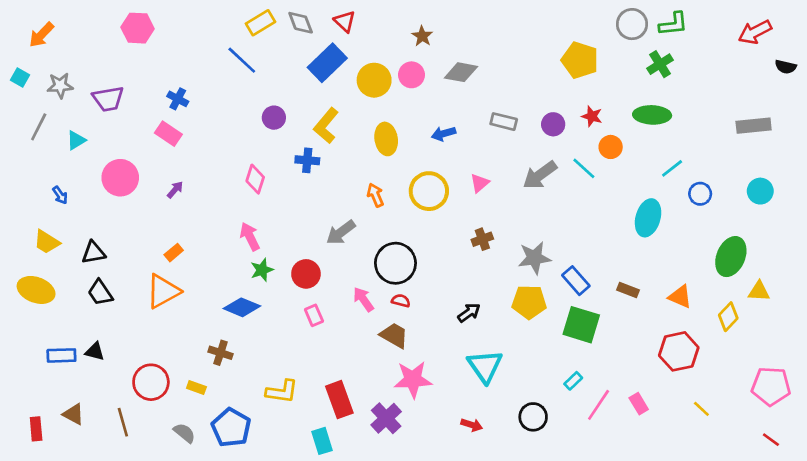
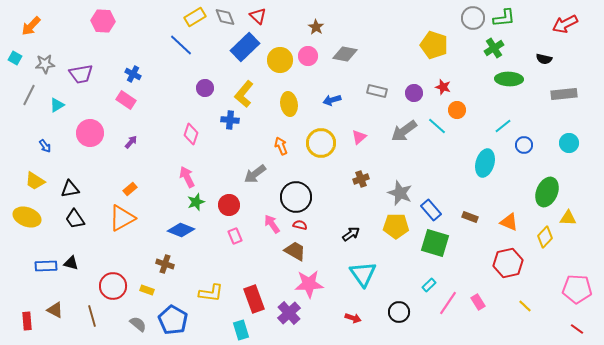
black semicircle: (786, 67) -> (544, 59), moved
green ellipse: (652, 115) -> (509, 79), moved
gray star: (534, 258) -> (400, 193), turned 30

